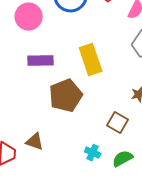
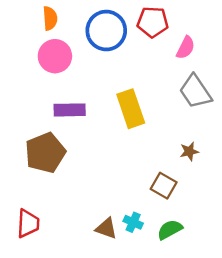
brown pentagon: (66, 96) -> (45, 153), moved
brown triangle: (35, 142) -> (106, 228), moved

